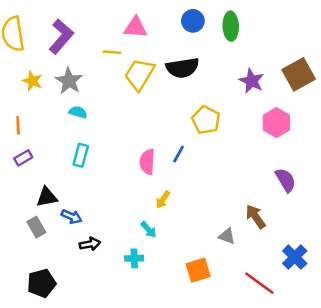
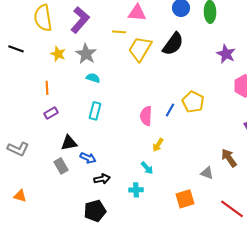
black semicircle: (182, 68) -> (173, 44), turned -45
yellow pentagon: (206, 120) -> (193, 102), moved
black pentagon: (42, 283) -> (95, 211), moved

